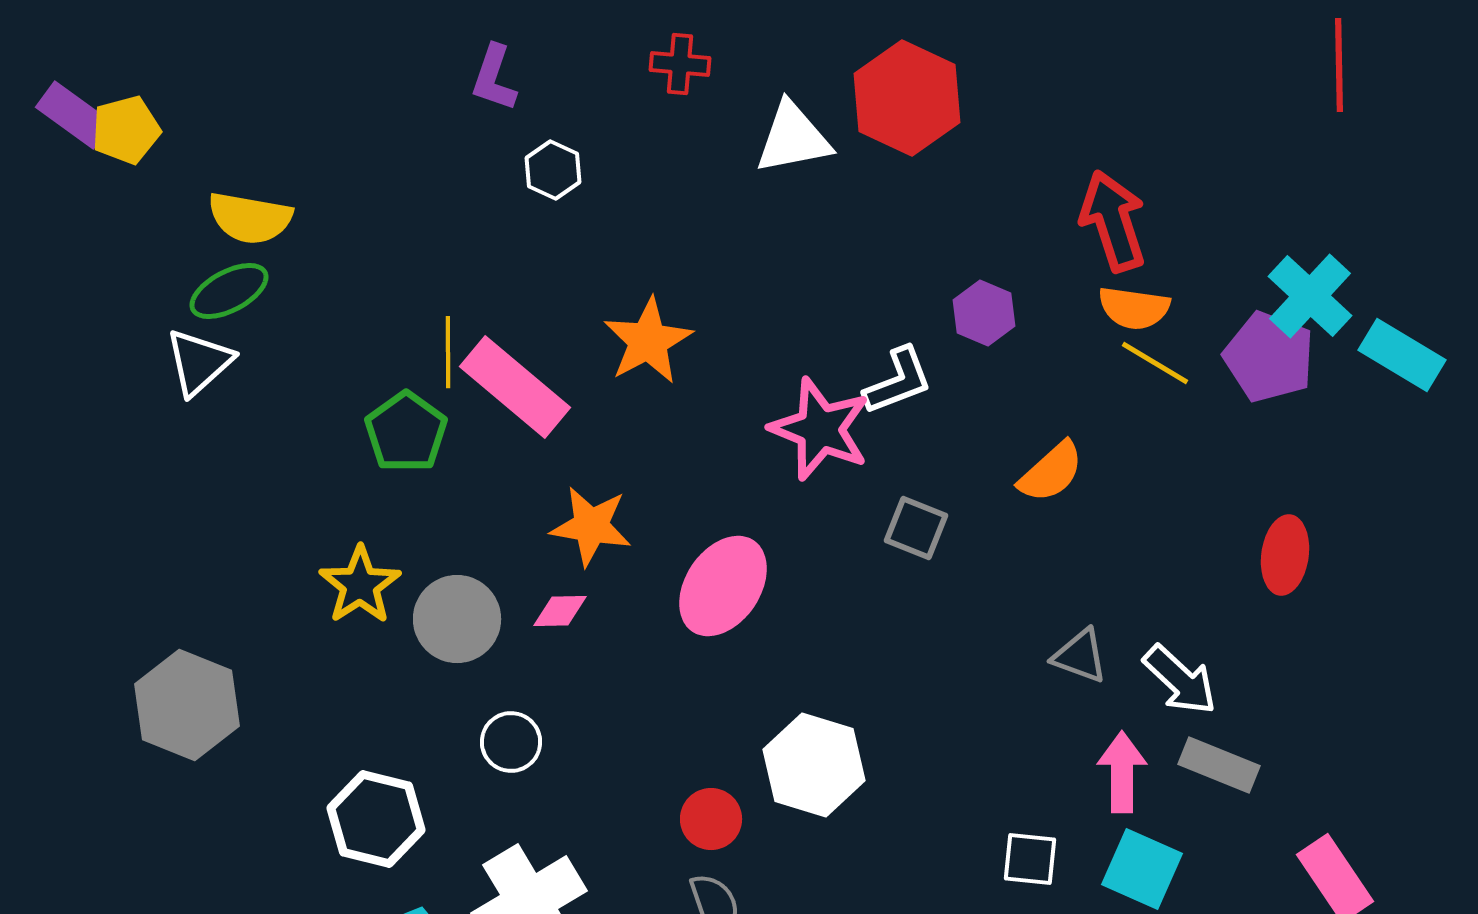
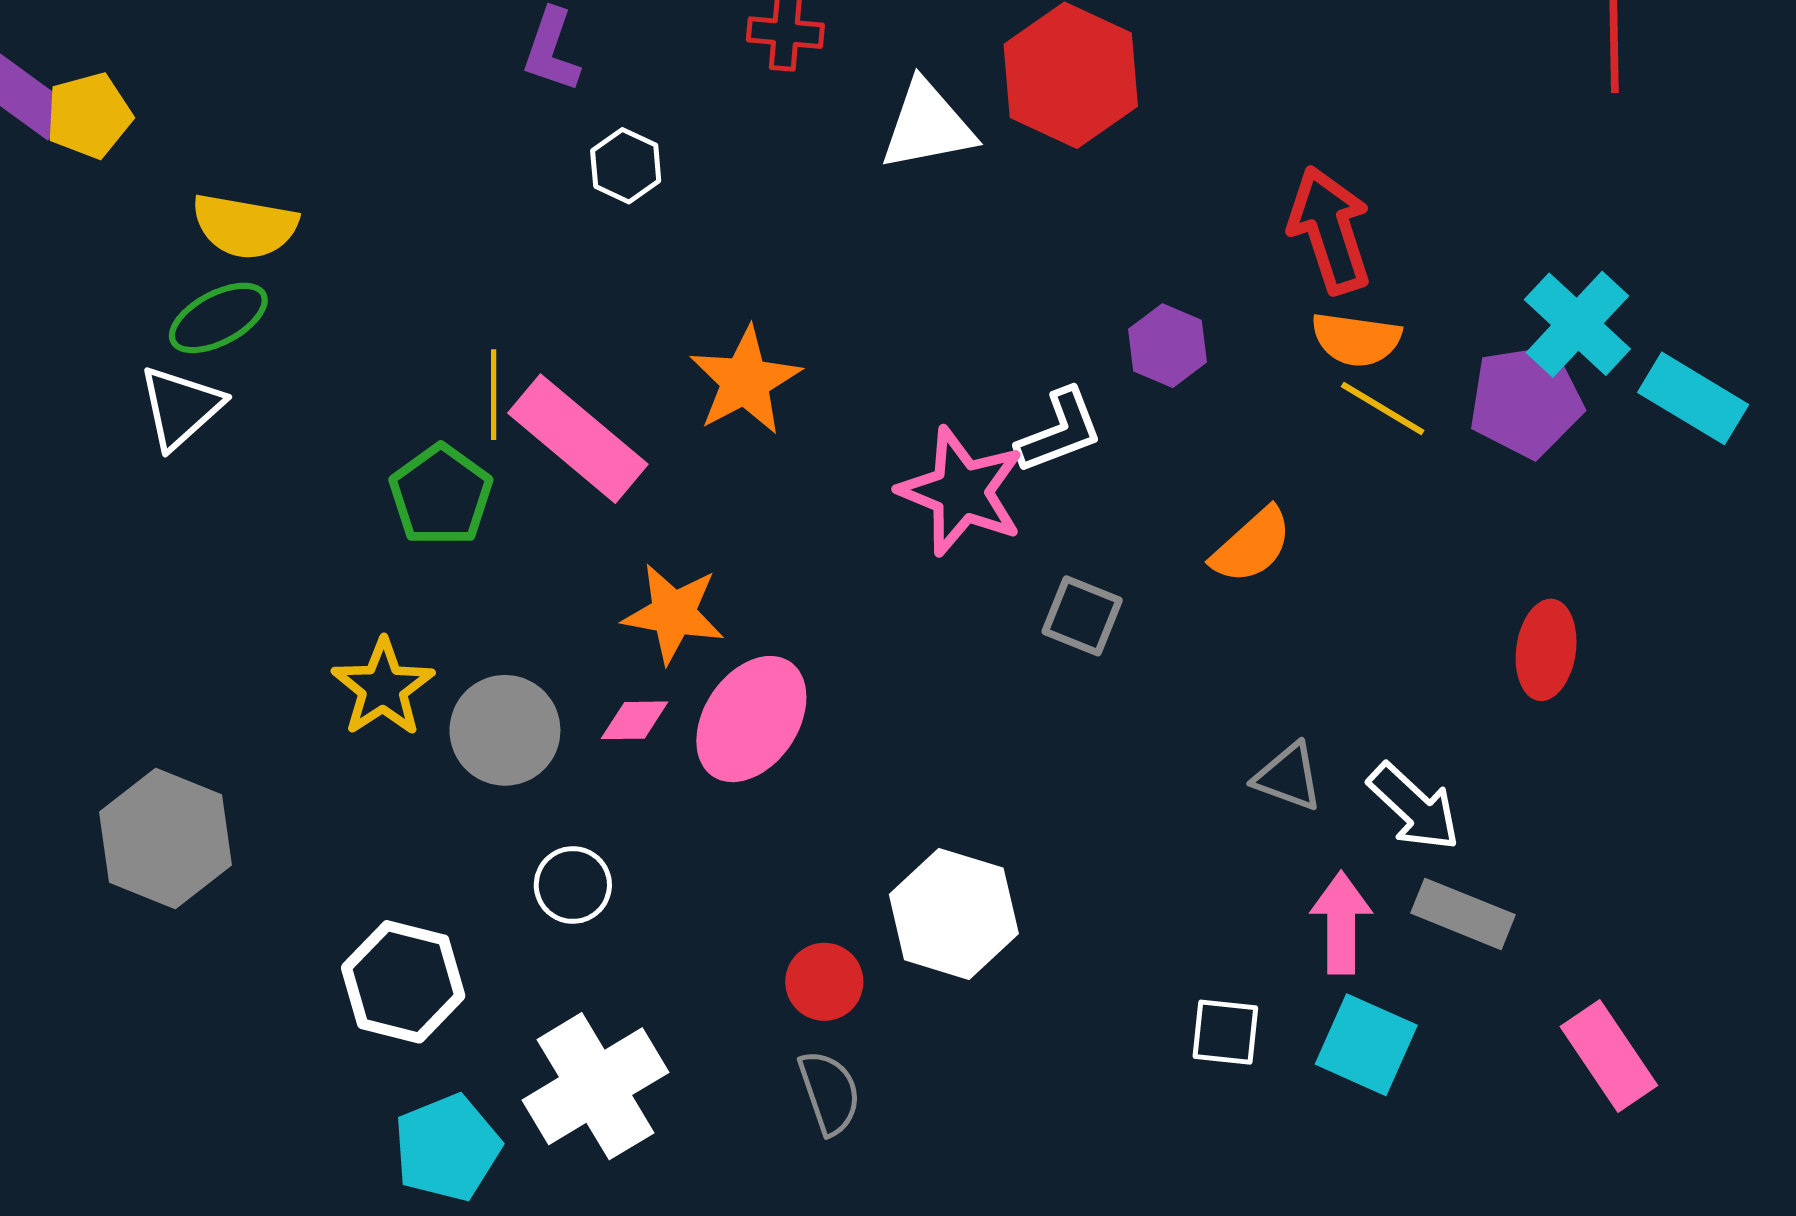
purple pentagon: (1269, 357) -> (1526, 401), turned -30
pink ellipse: (723, 586) -> (751, 719), moved

